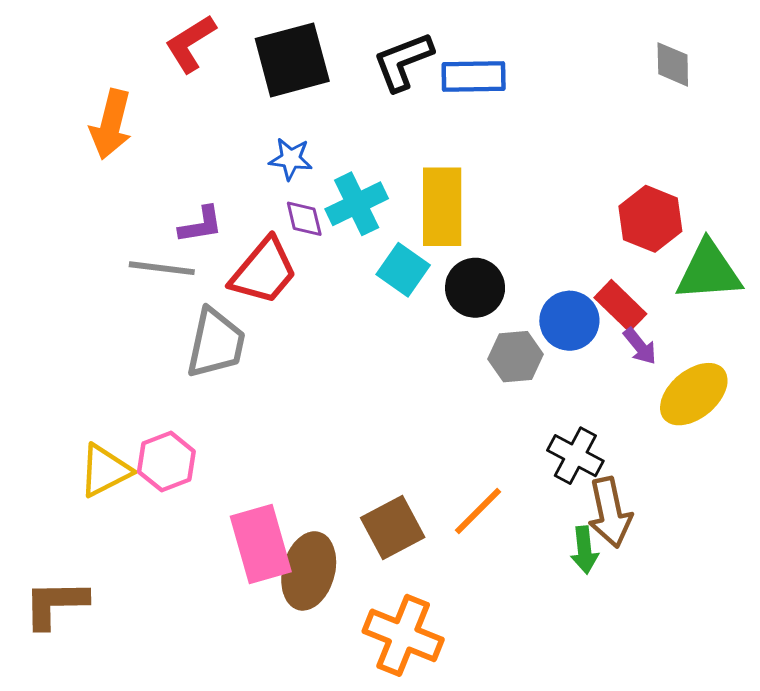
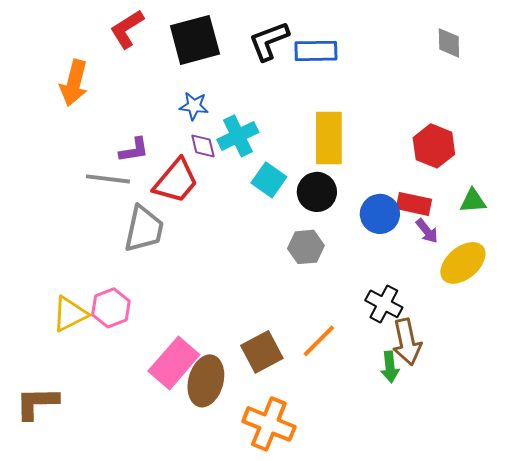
yellow rectangle: (442, 207) -> (329, 138), moved
green triangle: (709, 271) -> (473, 201), moved, size x0.6
red rectangle: (620, 306) -> (414, 204), turned -32
gray hexagon: (515, 357) -> (306, 247), moved
pink rectangle: (261, 544) -> (174, 363), turned 57

